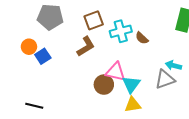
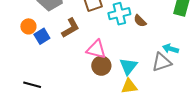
brown L-shape: (86, 46) -> (70, 28), moved
pink triangle: (115, 72) -> (96, 49), moved

